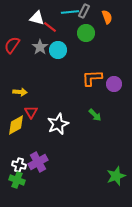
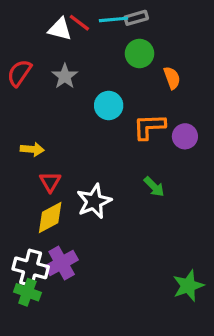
gray rectangle: (84, 11) -> (136, 18), turned 48
orange semicircle: (107, 17) -> (172, 78), moved
red line: (50, 27) -> (79, 23), moved
cyan circle: (58, 50) -> (109, 105), moved
yellow diamond: (16, 125) -> (50, 218), moved
white cross: (19, 165) -> (31, 268), size x1.5

